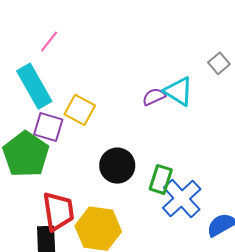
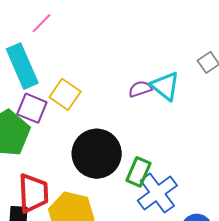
black circle: (117, 166) -> (97, 154), size x1.4

